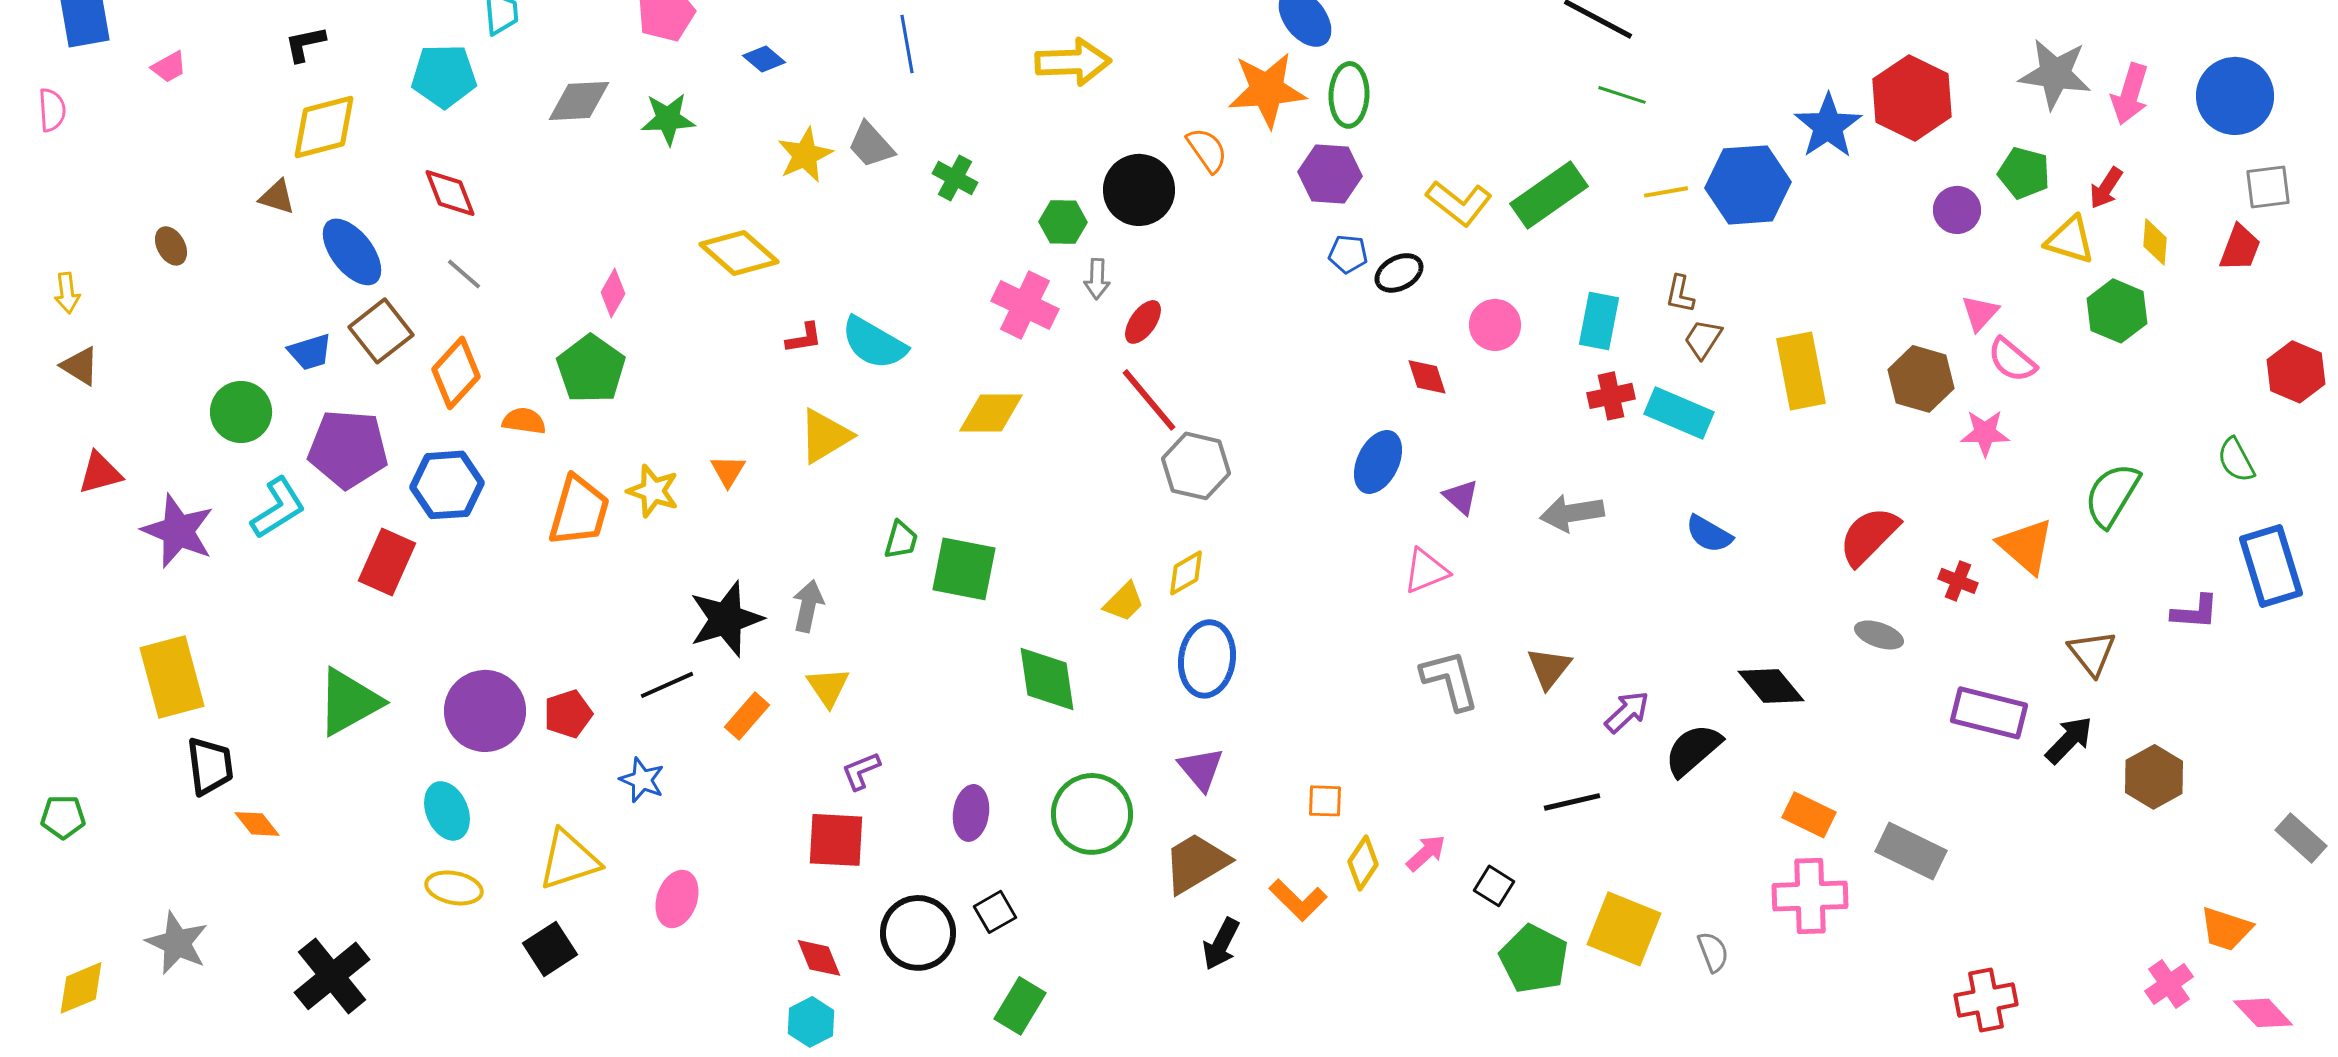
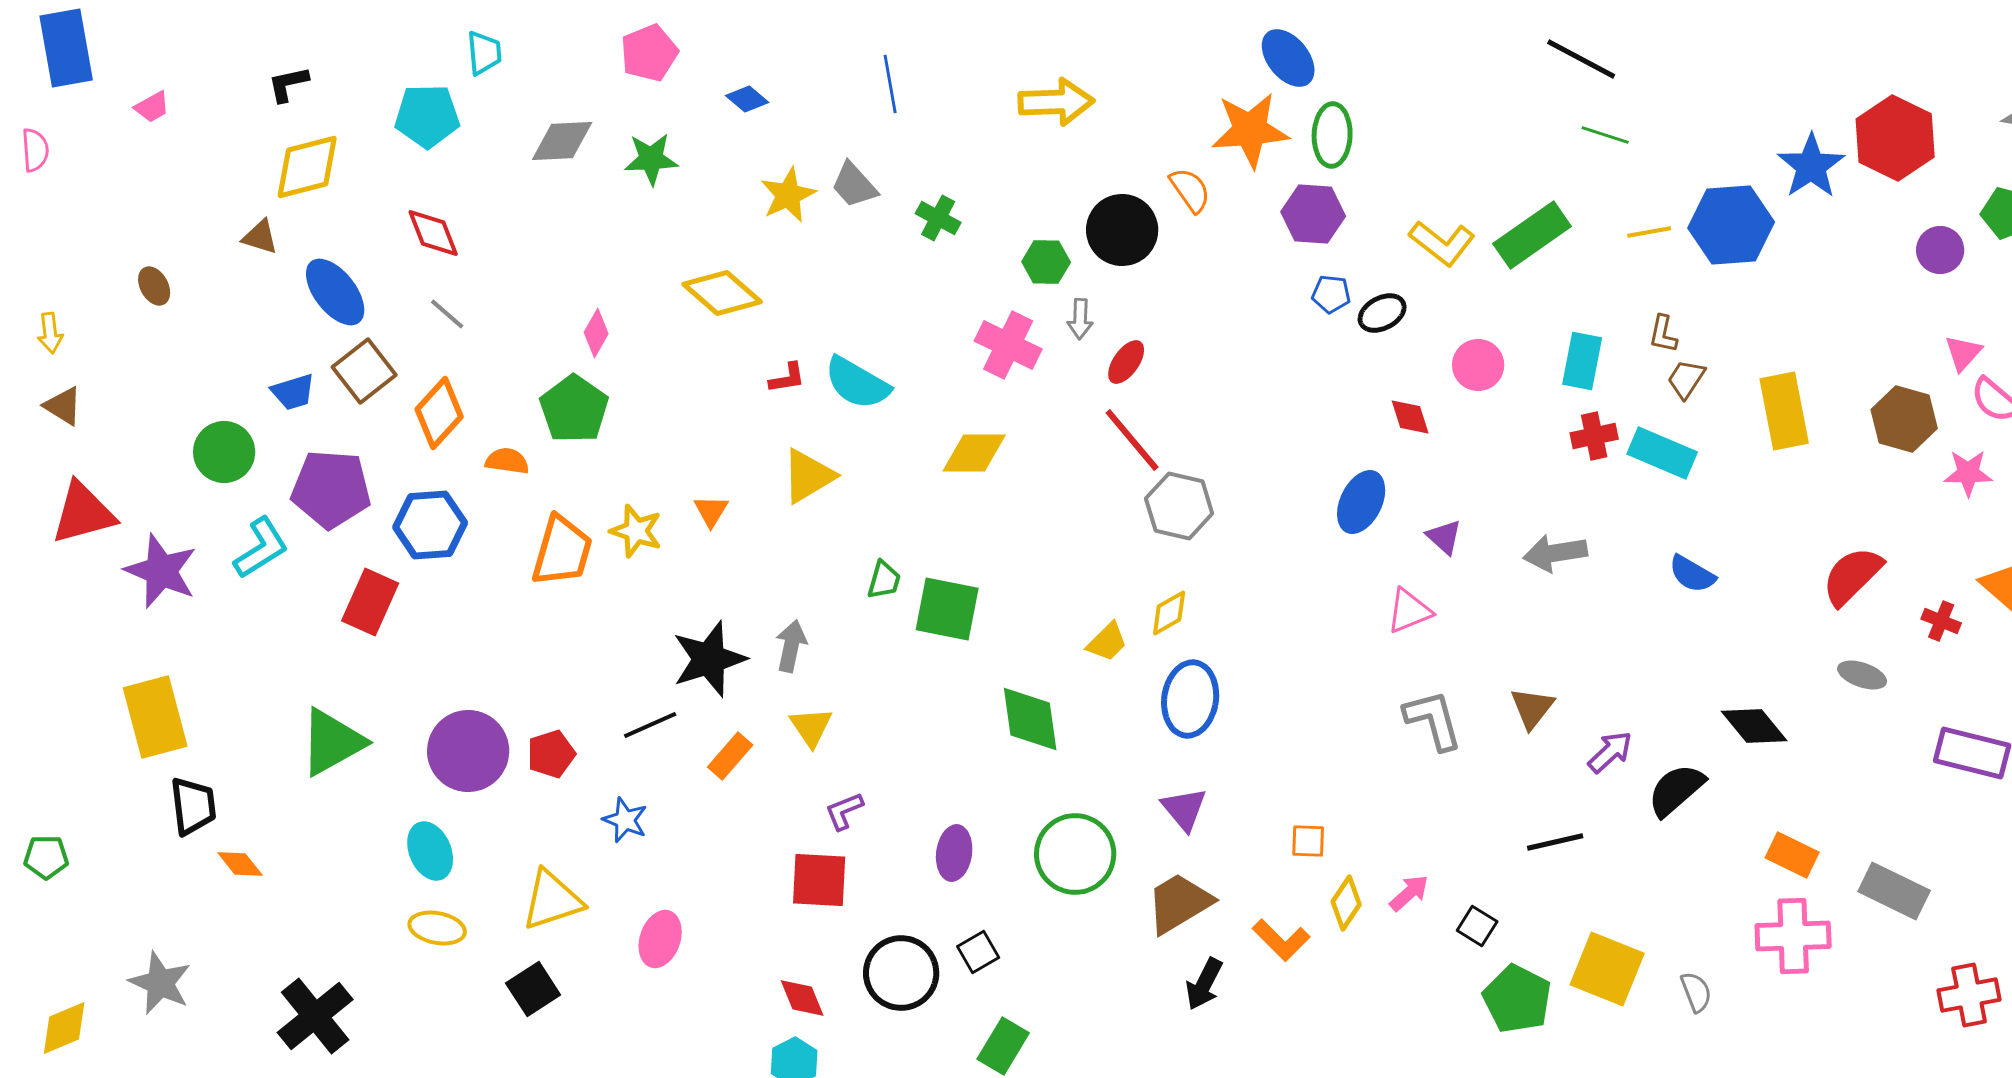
red triangle: (100, 473) -> (83, 513), size x1.5
red cross: (1986, 1000) -> (1969, 995), moved

